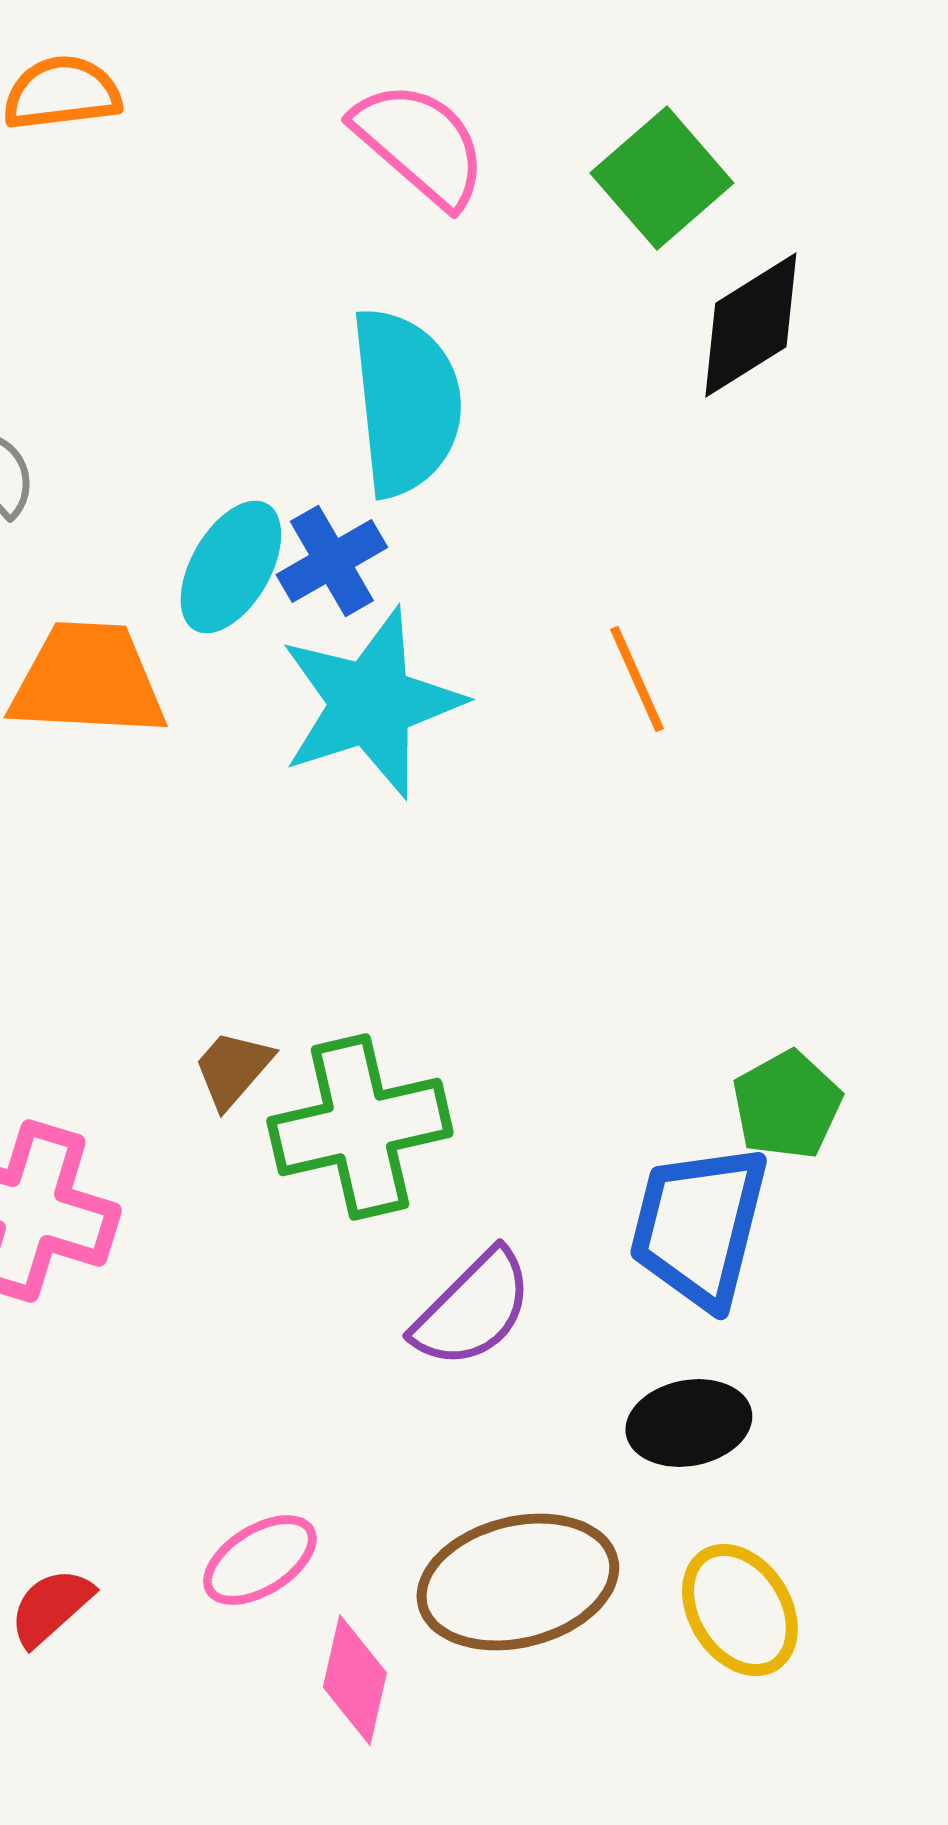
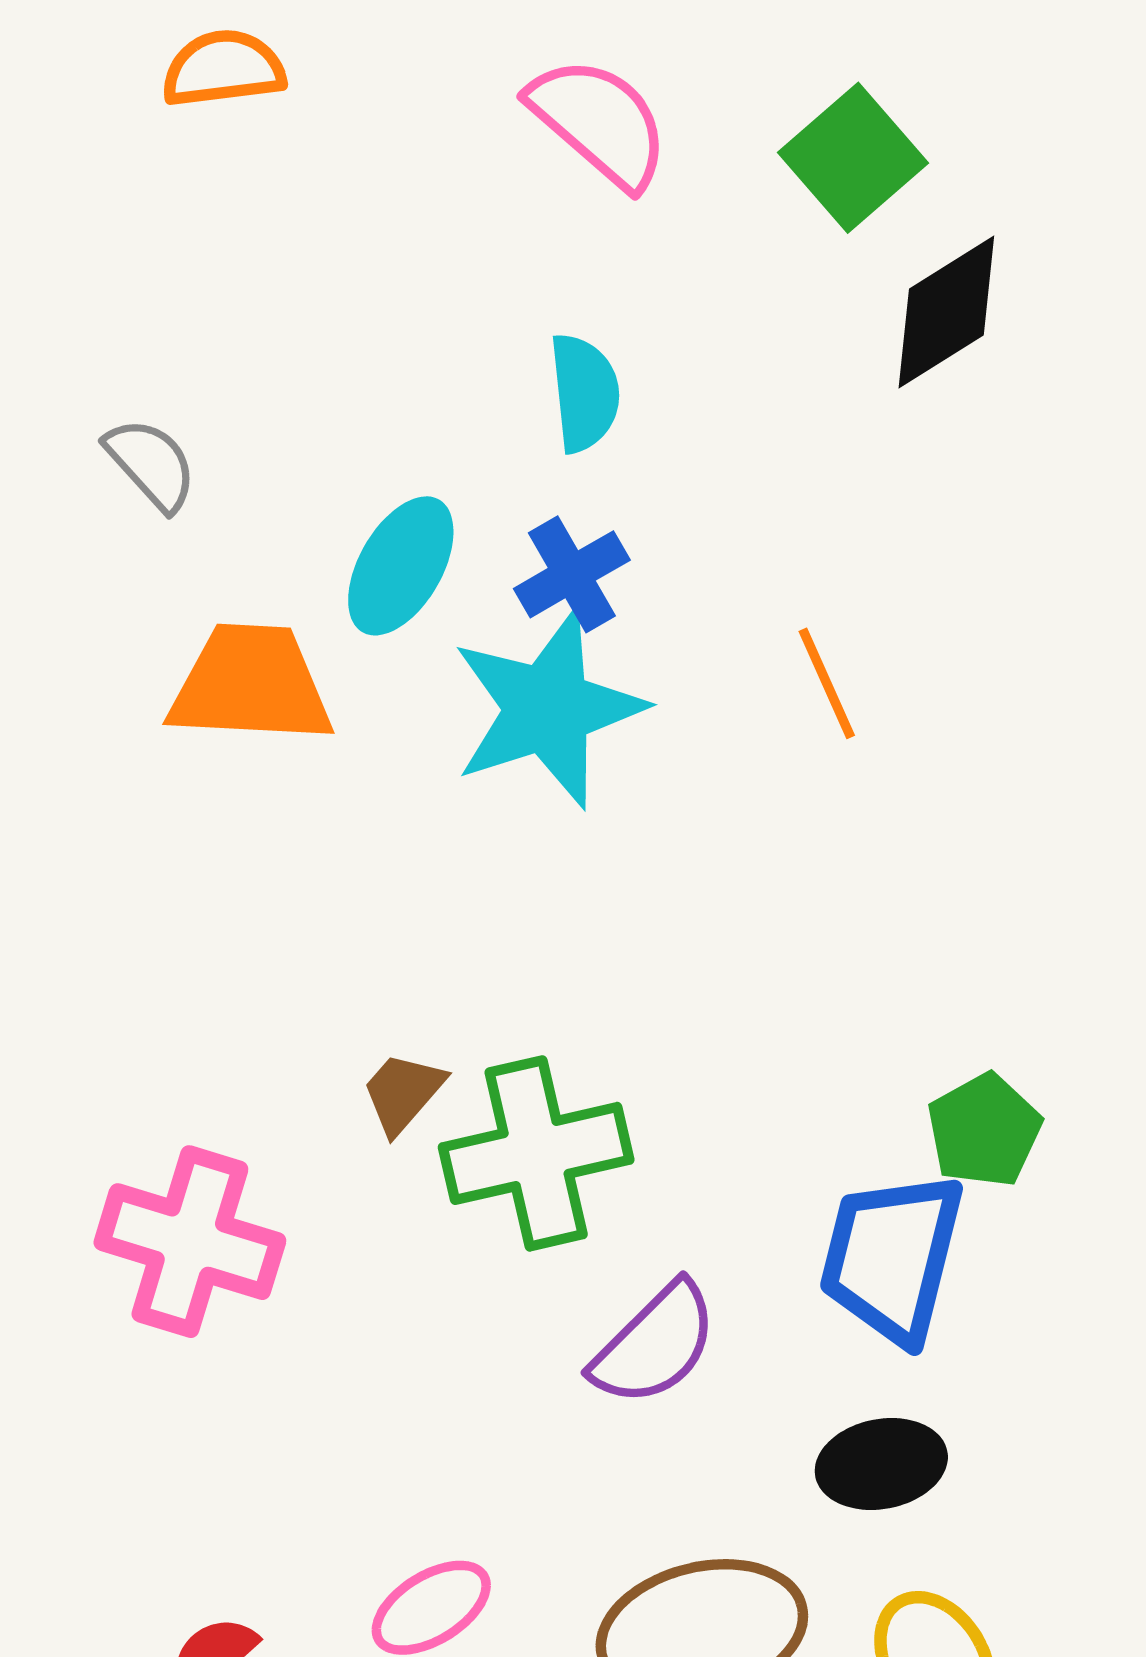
cyan semicircle: (406, 402) -> (584, 393), size x0.6
blue cross: (332, 561) -> (572, 574), moved

